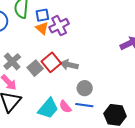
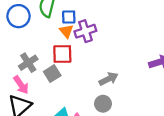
red square: (51, 62) -> (62, 54), moved, turned 30
gray arrow: (69, 65) -> (108, 79), moved, turned 132

